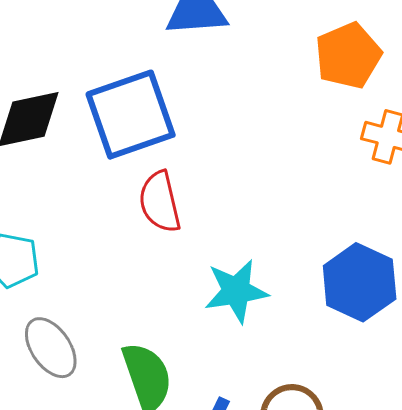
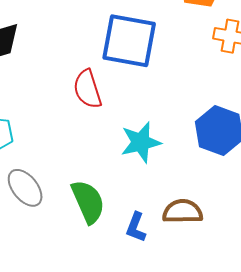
blue square: (131, 115) -> (129, 41), moved, turned 34

